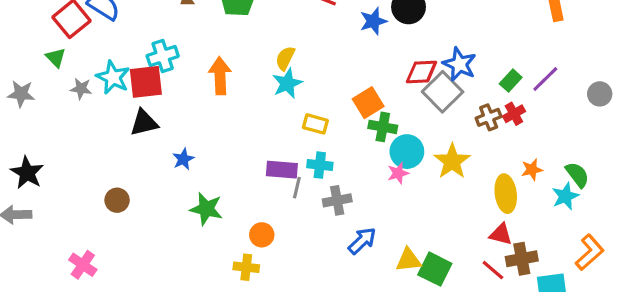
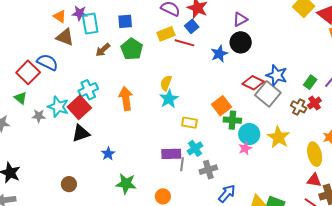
red diamond: (421, 72) -> (253, 83), turned 35
red square: (146, 82) -> (79, 107), turned -30
brown cross: (489, 117) -> (299, 107), turned -35
cyan cross: (320, 165) -> (195, 148), turned -35

